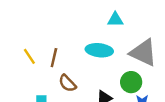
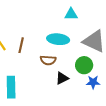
brown semicircle: (67, 83) -> (48, 60), moved, turned -42

